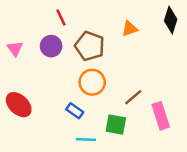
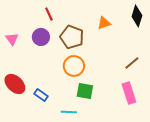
brown line: (133, 97) -> (132, 63), moved
blue rectangle: (75, 111) -> (41, 95), moved
green square: (116, 125) -> (85, 91), moved

